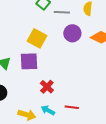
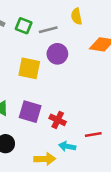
purple circle: (72, 33) -> (57, 54), moved
purple square: (29, 61) -> (30, 112), moved, turned 36

